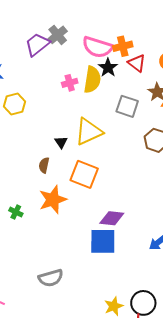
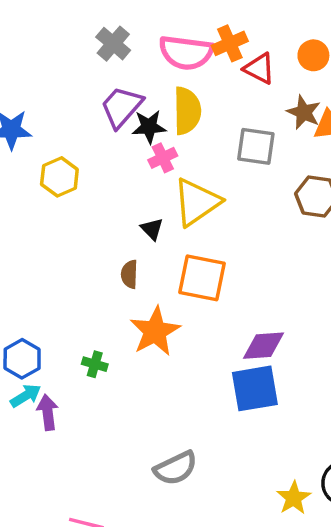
purple trapezoid: (37, 44) -> (122, 107), moved
black star: (108, 68) -> (149, 127), moved, turned -30
pink cross: (70, 83) -> (163, 158), moved

